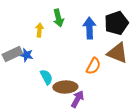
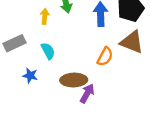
blue star: (26, 55) -> (30, 76), moved
cyan semicircle: (46, 77) -> (48, 51), moved

